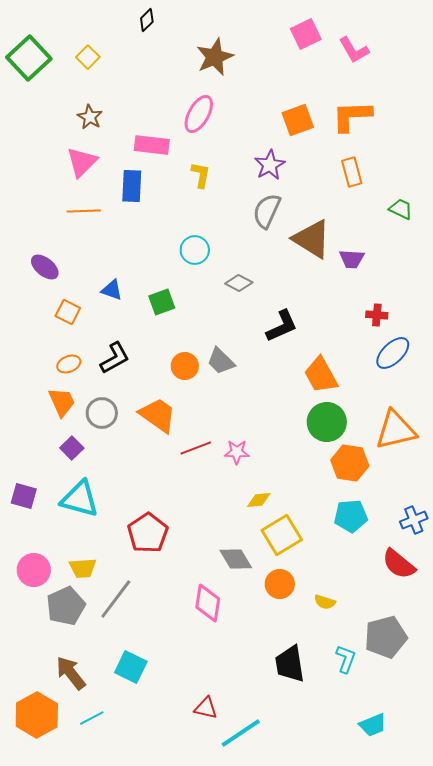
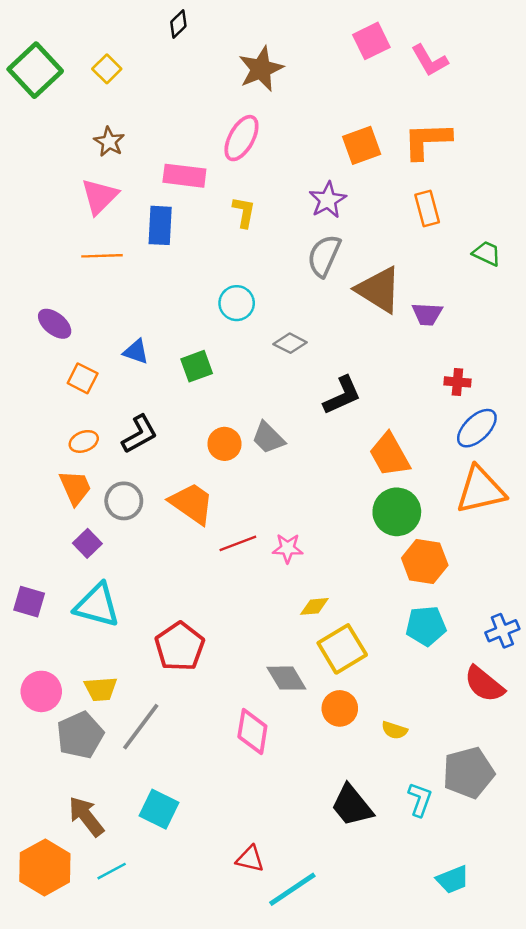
orange triangle: (396, 430) -> (481, 490), moved
black trapezoid: (290, 664) -> (352, 805), turned -30

